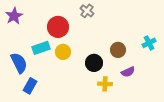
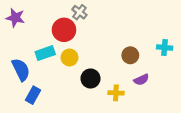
gray cross: (87, 11) -> (79, 12), moved
purple star: (14, 16) -> (15, 18), turned -30
cyan cross: (149, 43) -> (165, 48), turned 32
black circle: (94, 63) -> (90, 79), moved

